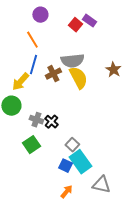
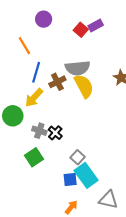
purple rectangle: (89, 21) -> (96, 25), turned -64
orange line: (32, 40) -> (24, 46), moved
yellow arrow: (20, 82) -> (34, 98), moved
blue square: (65, 166) -> (70, 180), turned -32

